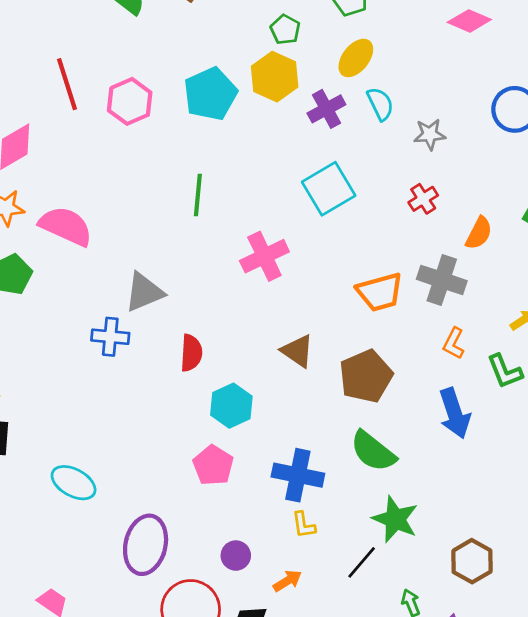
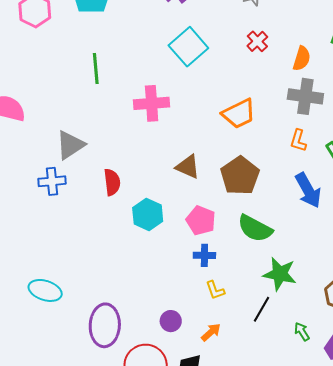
pink cross: (264, 256) -> (152, 103), turned 32
gray cross: (442, 280) -> (305, 96), moved
pink pentagon: (213, 465) -> (201, 220), moved
blue cross: (298, 475) -> (204, 255), size x0.6

